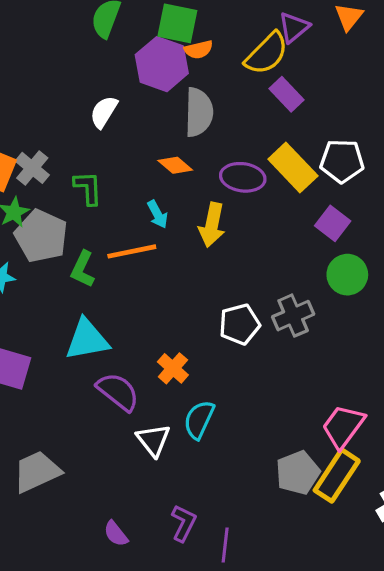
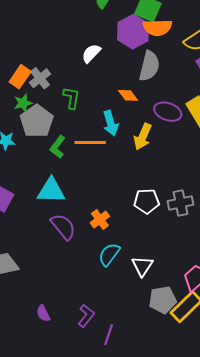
orange semicircle: (199, 50) -> (157, 28), size x1.6
cyan arrow: (157, 214) -> (111, 123), size x1.4
white triangle: (153, 440) -> (142, 266), moved

